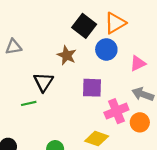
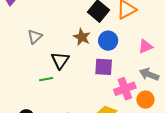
gray triangle: (13, 47) -> (35, 37), moved, turned -35
blue circle: (106, 49) -> (108, 41), moved

